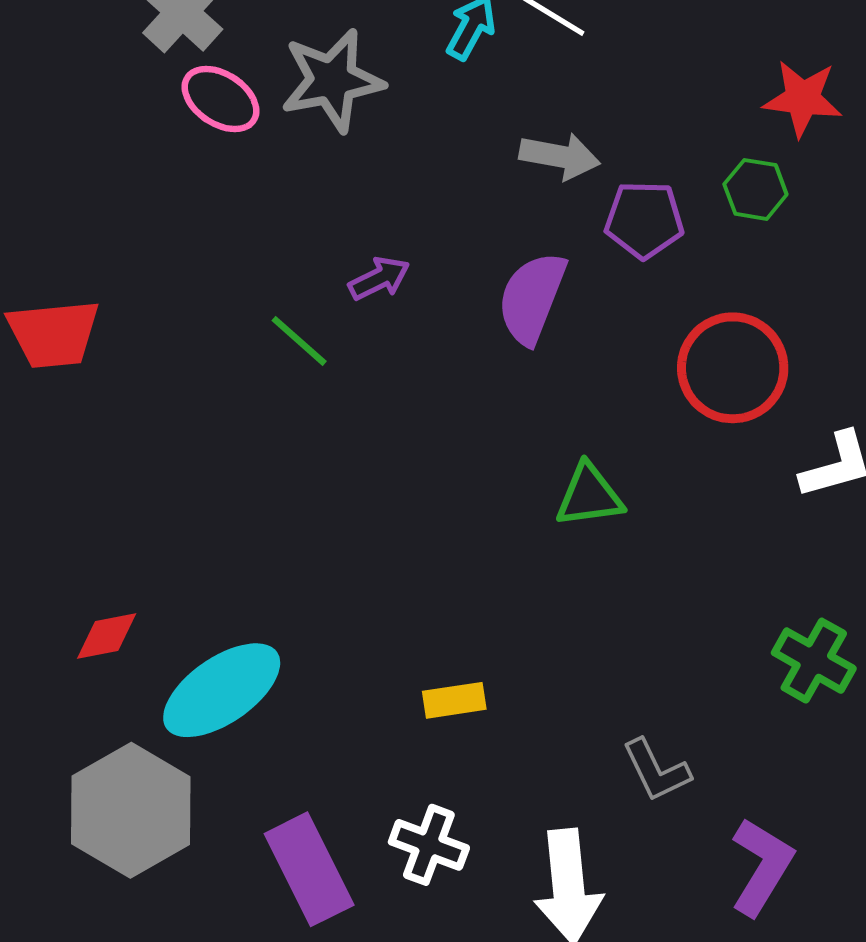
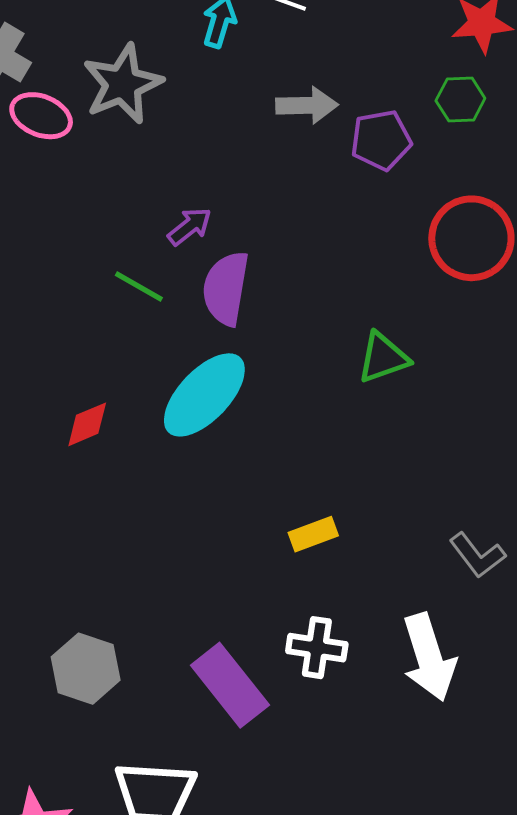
purple semicircle: (532, 298) -> (226, 288), moved
red diamond: (107, 636) -> (87, 424), moved
cyan ellipse: (222, 690) -> (204, 395), moved
gray hexagon: (131, 810) -> (86, 669), size x0.7

